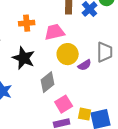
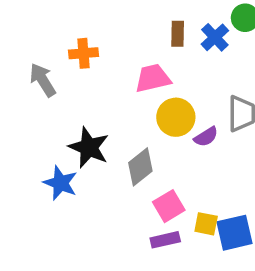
orange cross: (27, 23) -> (83, 53), moved
black star: (24, 58) -> (89, 147), moved

